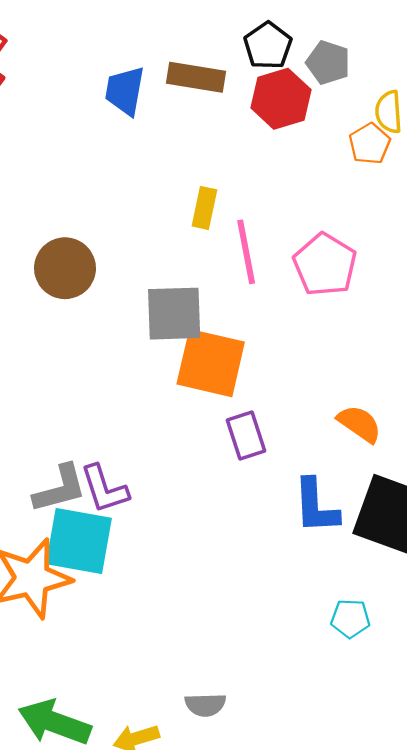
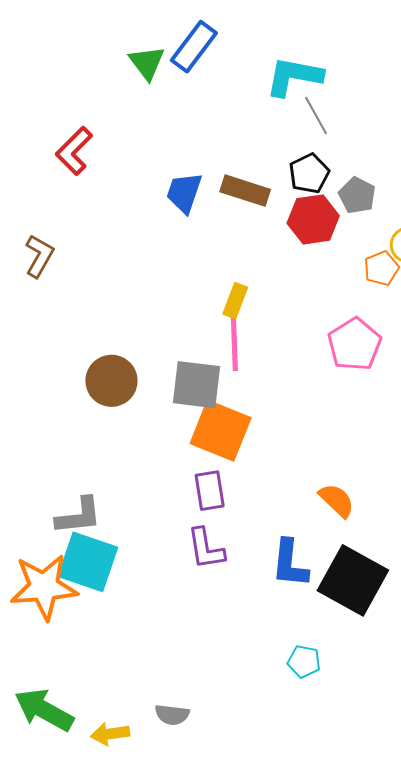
pink line: (246, 252) -> (234, 344), moved
pink pentagon: (325, 265) -> (354, 344), moved
brown circle: (65, 268) -> (111, 381), moved
purple rectangle: (246, 436) -> (210, 491), moved
purple L-shape: (104, 489) -> (206, 549), moved

